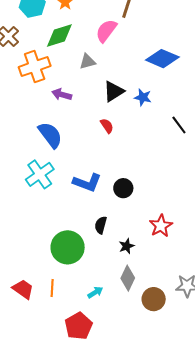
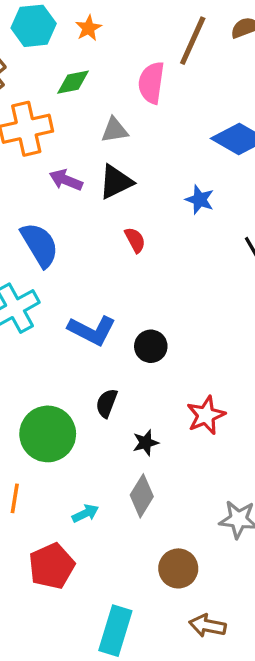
pink semicircle: (106, 31) -> (151, 83), turned -35
green diamond: (59, 36) -> (73, 82), size x0.7
black triangle: (114, 91) -> (116, 182), moved
brown circle: (154, 299) -> (178, 568), moved

